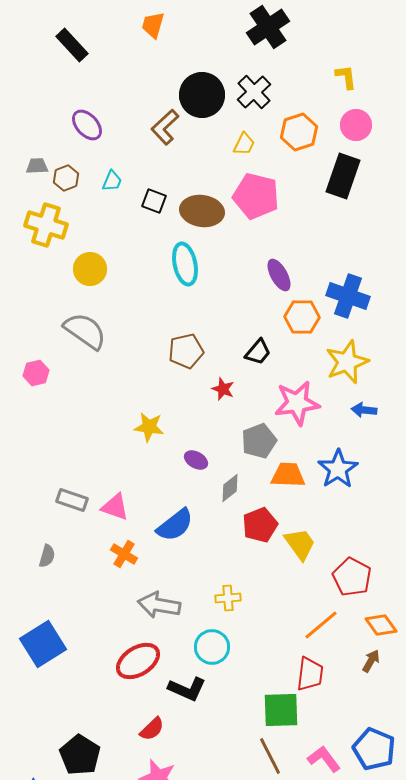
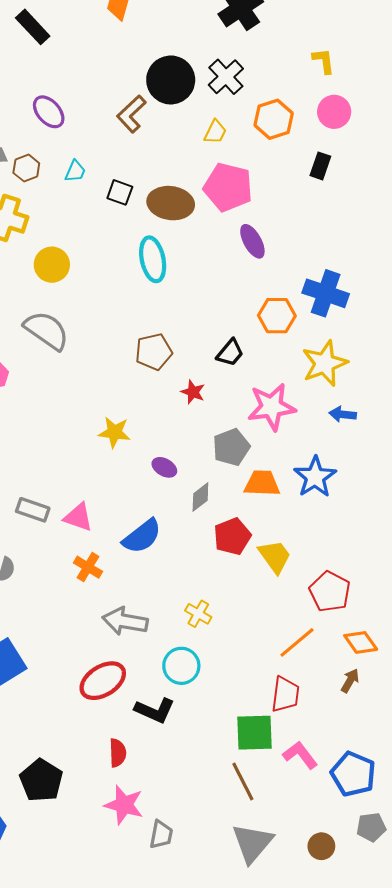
black rectangle: (343, 176) -> (320, 166), size x0.6
purple ellipse: (279, 275) -> (252, 241), moved
yellow cross: (228, 598) -> (198, 614), turned 35
red semicircle: (152, 729) -> (118, 753), turned -48
pink L-shape: (324, 759) -> (300, 755), moved

